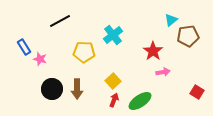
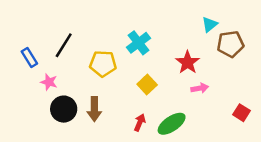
black line: (60, 21) -> (64, 45), moved, turned -30
pink star: (40, 59) -> (49, 82), moved
yellow square: (113, 81) -> (147, 84), moved

